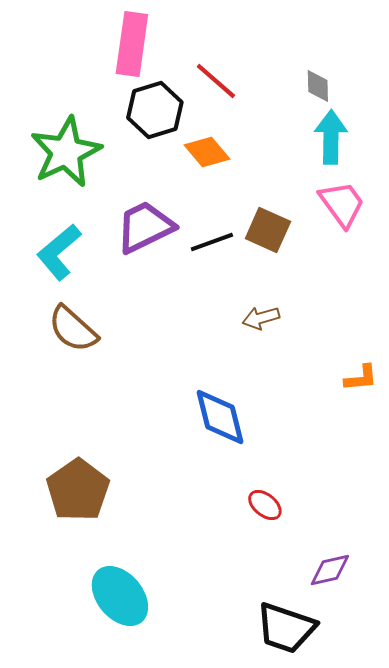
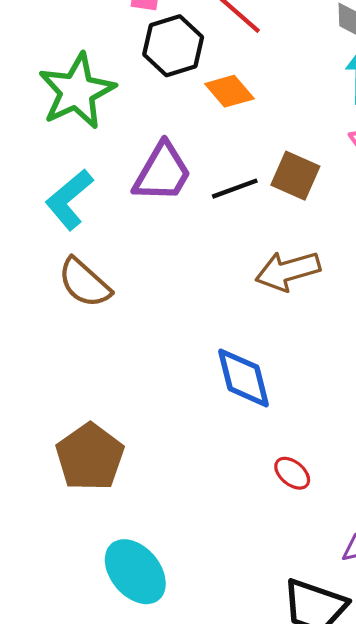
purple trapezoid: (145, 227) -> (162, 172), turned 146
brown arrow: (261, 318) -> (288, 271), size x1.6

